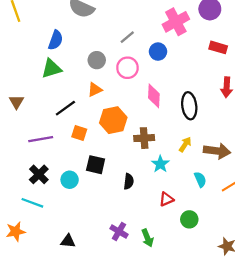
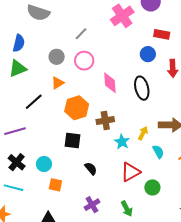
blue circle: (158, 52) -> (148, 54), moved
orange square: (79, 133) -> (55, 185), moved
yellow arrow: (185, 144) -> (143, 133), moved
black square: (96, 165) -> (72, 141), moved
black semicircle: (129, 181) -> (91, 169), moved, turned -40
red triangle: (166, 199) -> (130, 172), size x1.5
purple cross: (119, 231) -> (92, 205), turned 35
green arrow: (147, 238) -> (127, 209), moved

